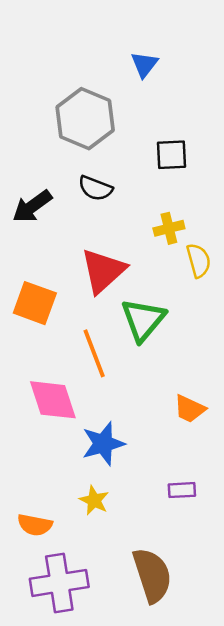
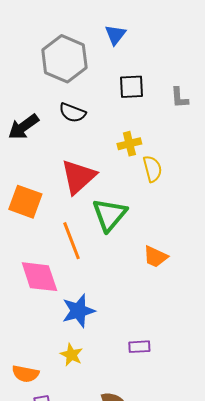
blue triangle: (144, 64) -> (115, 35), moved
orange trapezoid: (190, 409) -> (155, 257), moved

